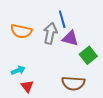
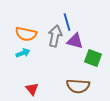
green square: (88, 55) -> (93, 58), turned -30
cyan arrow: (18, 70) -> (23, 53), moved

